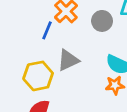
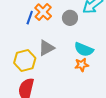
blue line: (47, 30) -> (30, 18), moved

